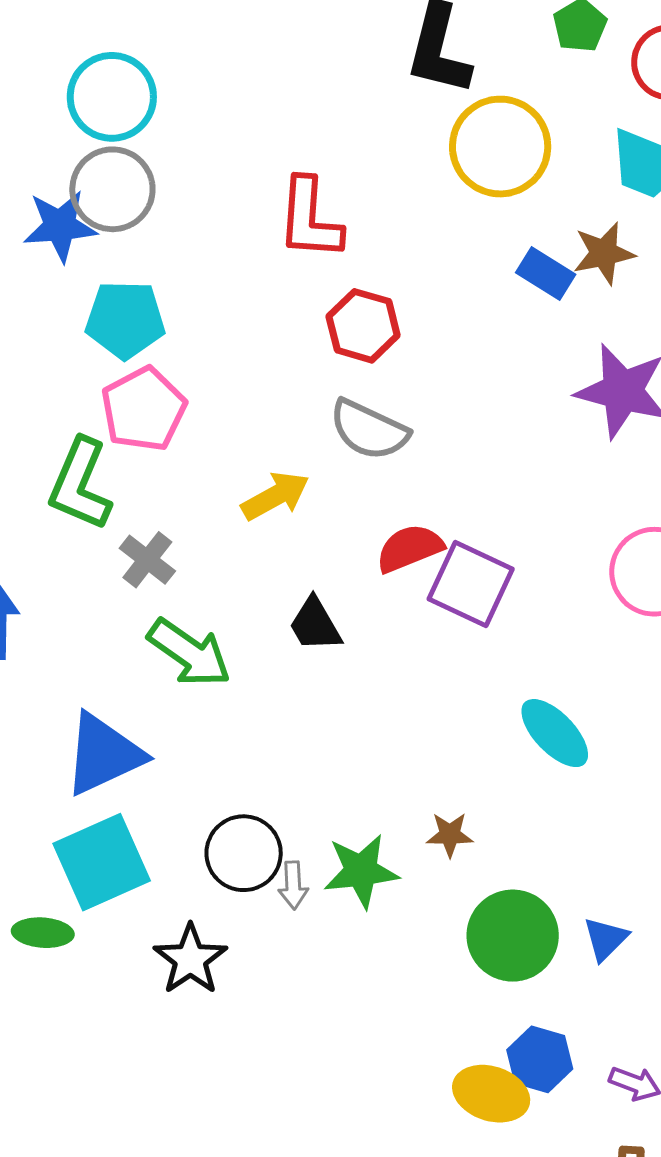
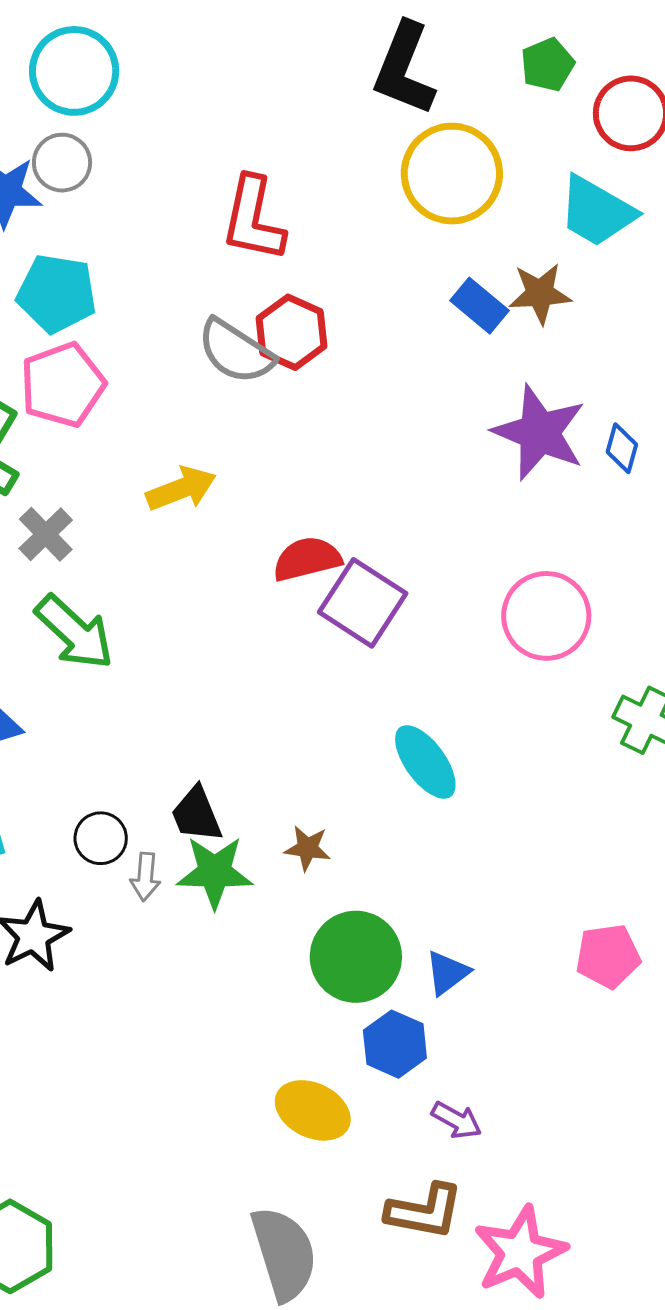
gray circle: (112, 189) -> (62, 163), size x0.7
gray semicircle: (369, 430) -> (236, 351), moved
black trapezoid: (315, 624) -> (196, 814), moved
black circle: (244, 853) -> (101, 838), size x0.7
blue hexagon: (540, 1059) -> (395, 1044), moved

